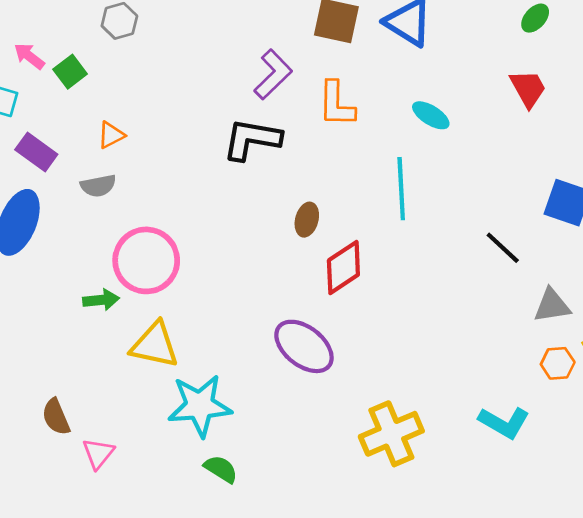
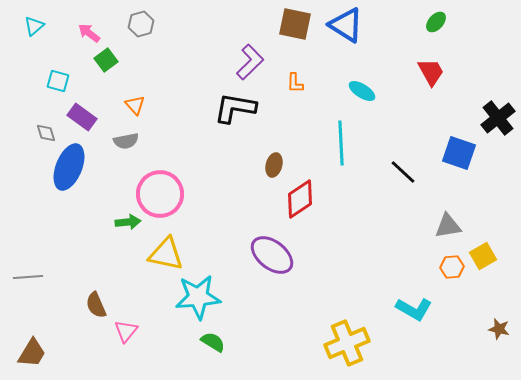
pink arrow: (29, 56) -> (89, 33), moved
orange L-shape: (336, 104) -> (295, 83), size x0.6
orange triangle: (111, 135) -> (135, 105), turned -45
black line: (503, 248) -> (403, 172), moved
yellow cross: (391, 434) -> (347, 343), moved

